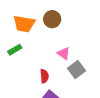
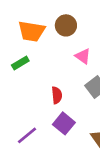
pink triangle: (64, 53) -> (83, 56), moved

